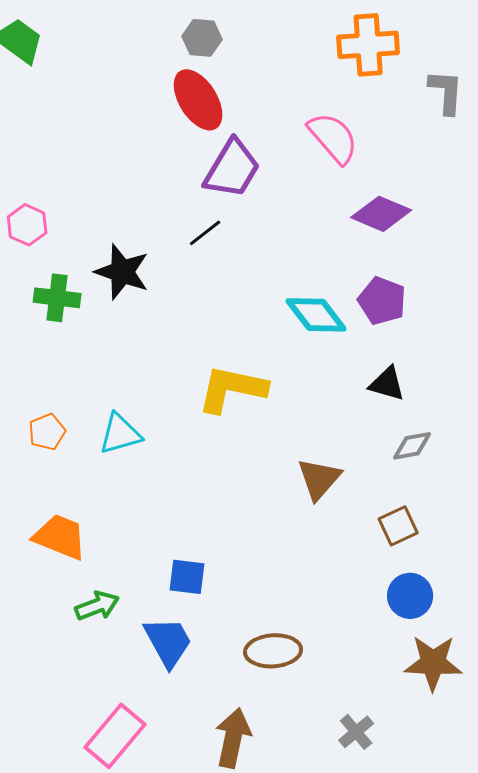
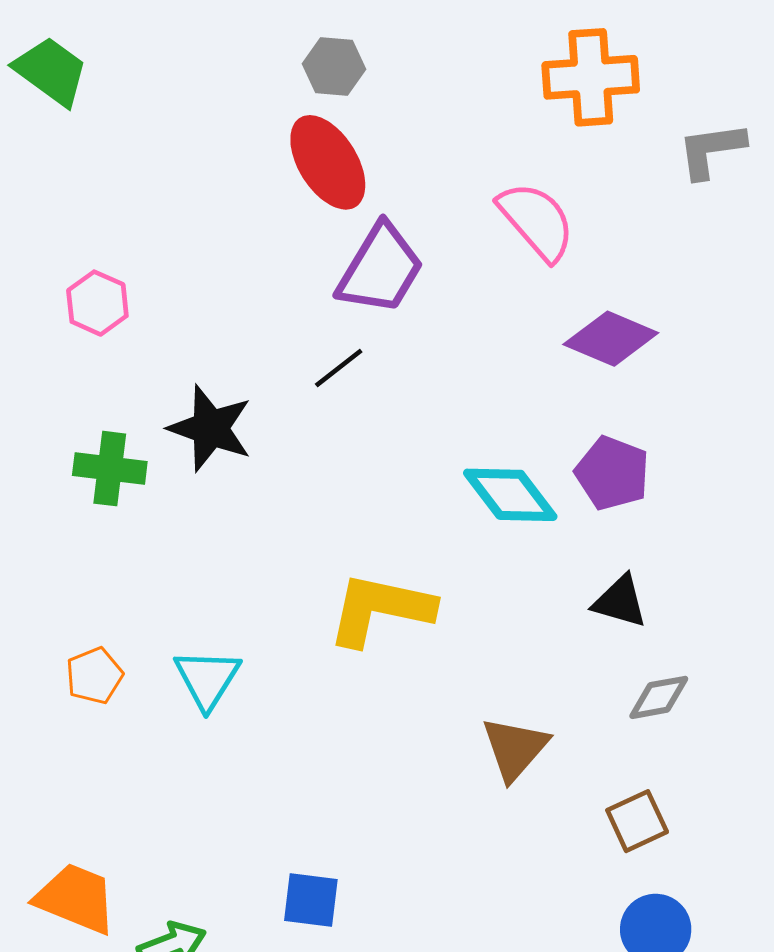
gray L-shape: (446, 92) -> (711, 150), turned -102
pink hexagon: (27, 225) -> (97, 303), moved
cyan triangle: (120, 434) -> (207, 679), turned -42
orange trapezoid: (60, 537) -> (76, 898), moved

